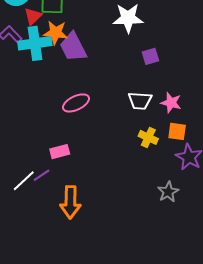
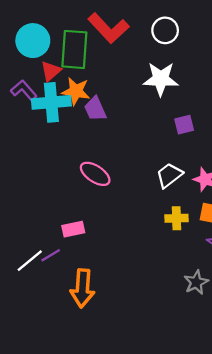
purple trapezoid: (73, 47) -> (95, 109), size x0.7
white trapezoid: (140, 101) -> (169, 175), turned 135
pink ellipse: (76, 103) -> (95, 174), turned 56
yellow cross: (148, 137) -> (177, 218), turned -30

